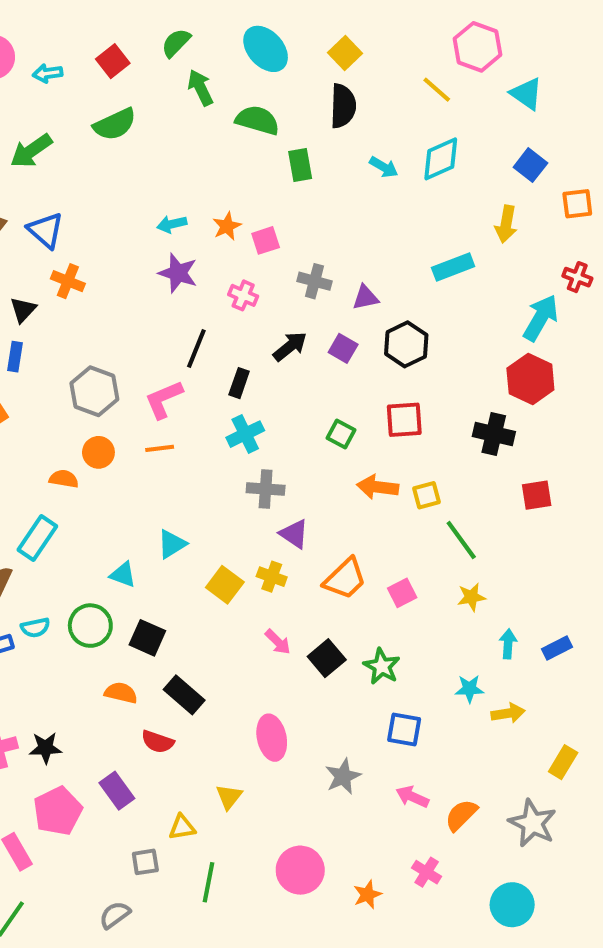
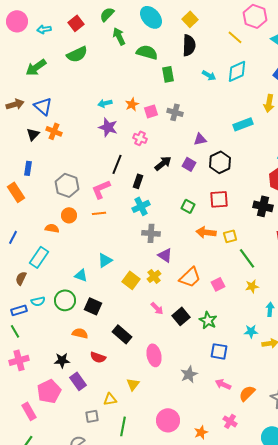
gray cross: (314, 281) -> (175, 112), moved
black triangle: (23, 310) -> (33, 134), moved
yellow cross: (272, 577) -> (154, 276), turned 32
black rectangle: (184, 695) -> (122, 334), moved
black star: (46, 748) -> (62, 360), moved

